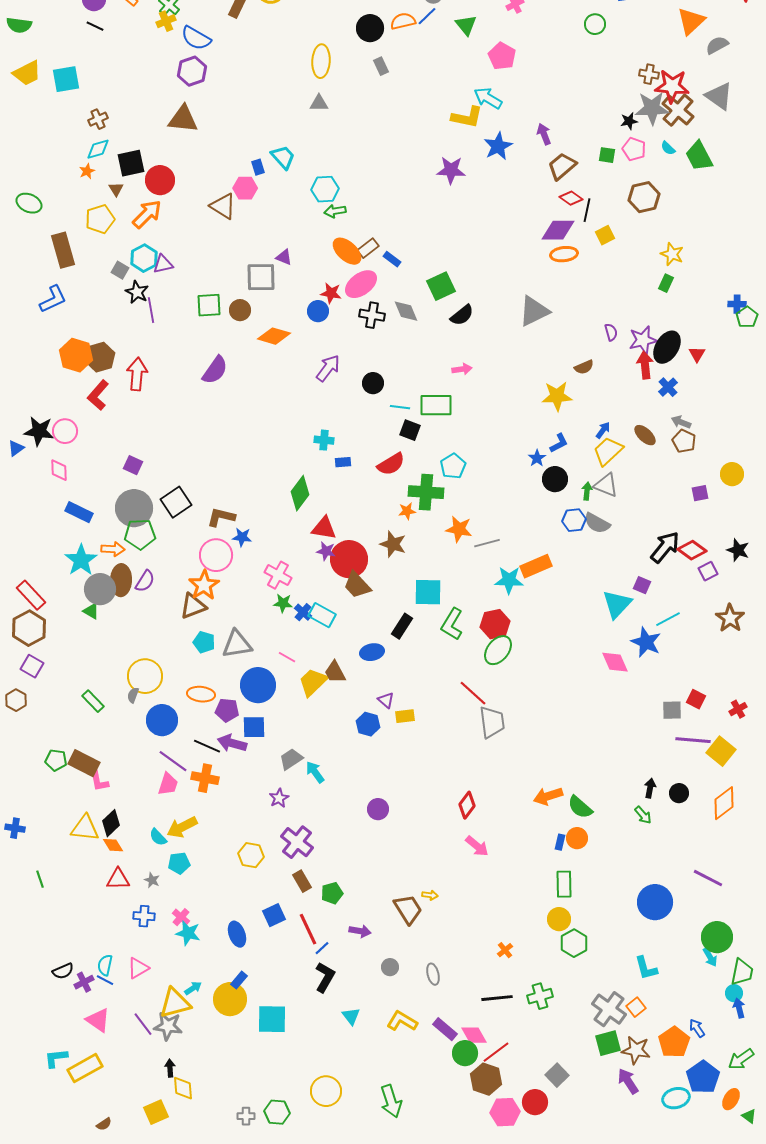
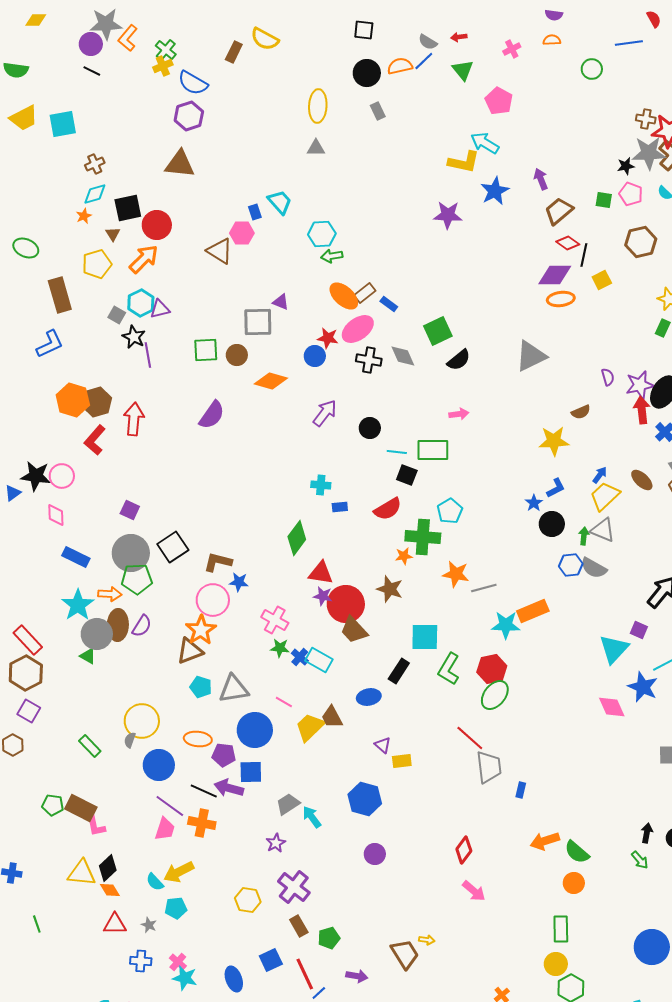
blue hexagon: (368, 724) -> (365, 799), moved, size x1.4
blue rectangle: (560, 842) -> (521, 790), moved

